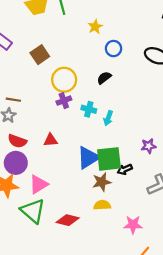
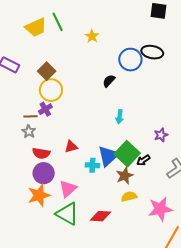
blue circle: (114, 49) -> (130, 60), moved, size x1.5
yellow circle: (64, 80) -> (51, 90), moved
purple cross: (64, 101) -> (45, 109), moved
cyan cross: (89, 109) -> (92, 165), moved
green square: (109, 159) -> (127, 154), turned -30
pink star: (133, 225) -> (160, 209), size x1.4

